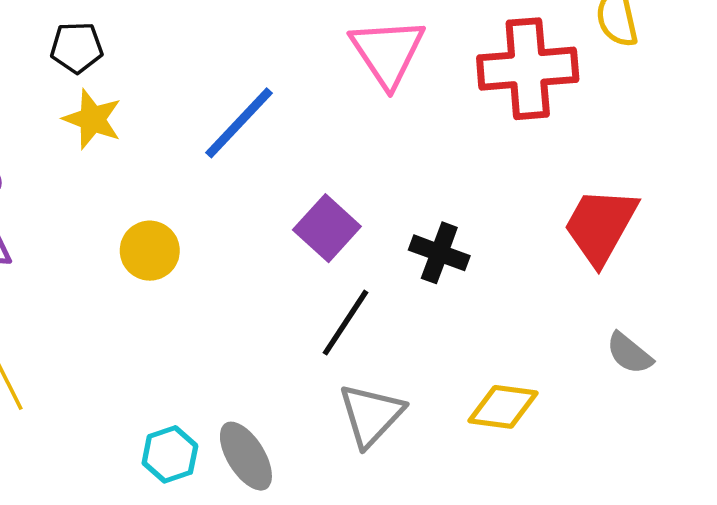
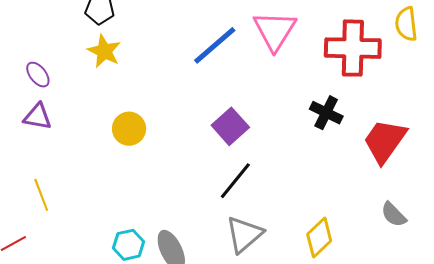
blue line: (239, 123) -> (215, 45), moved
black cross: (439, 253) -> (326, 113), moved
yellow diamond: (503, 407) -> (319, 237), turned -57

